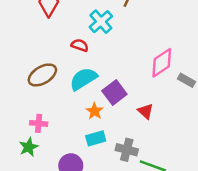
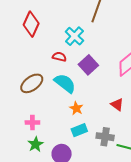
cyan semicircle: (83, 79) -> (65, 83), turned 75
purple square: (114, 93) -> (88, 65), moved
green star: (29, 147) -> (35, 144), moved

